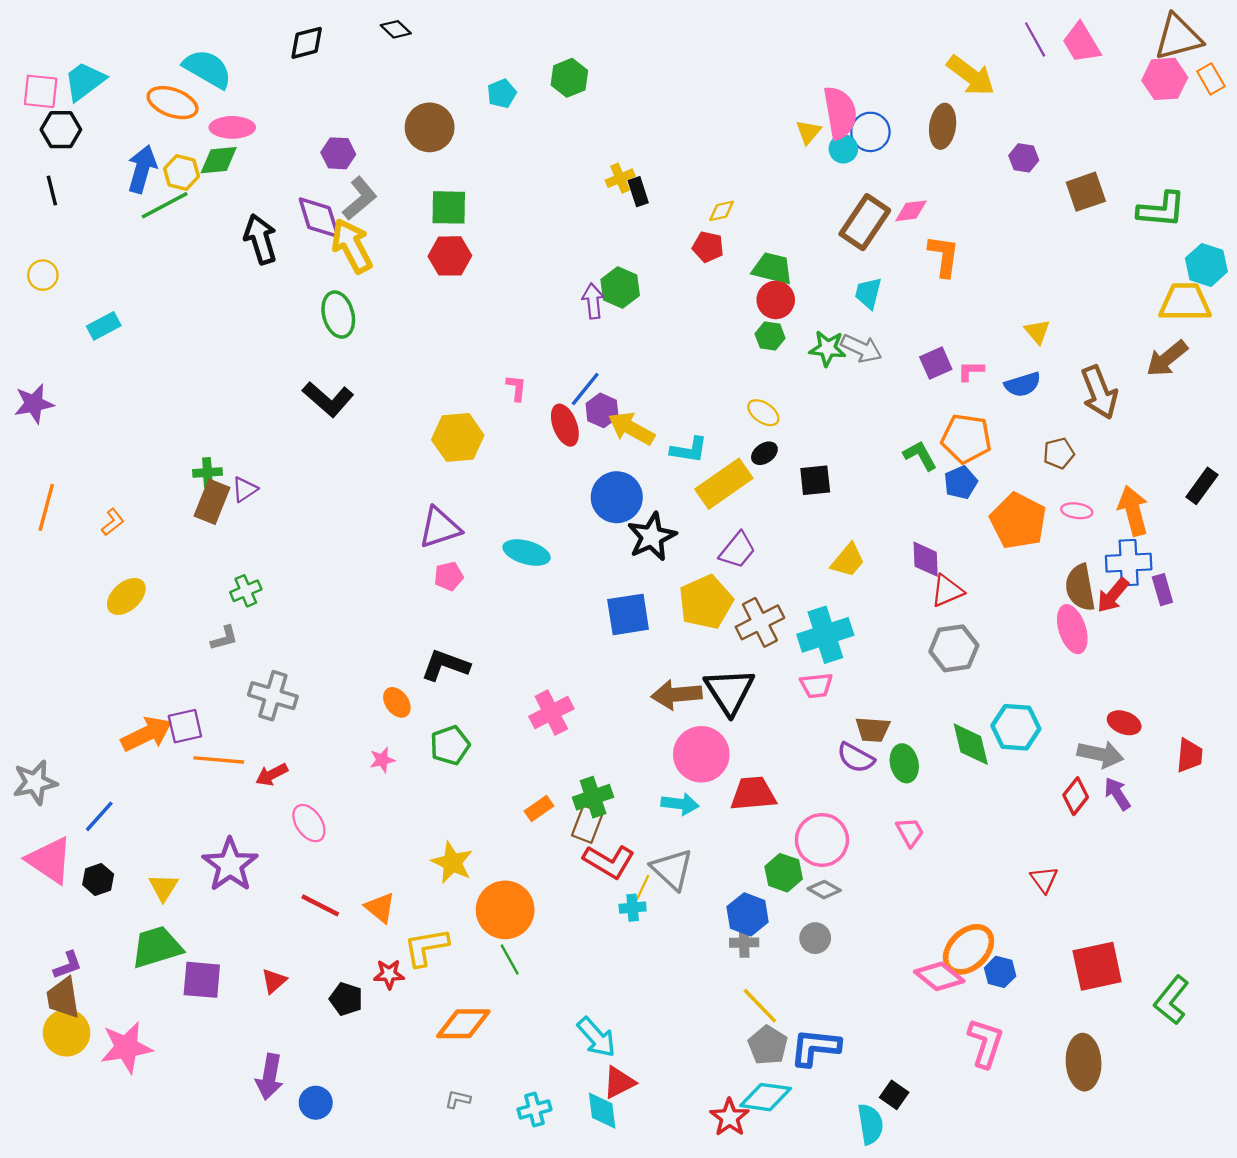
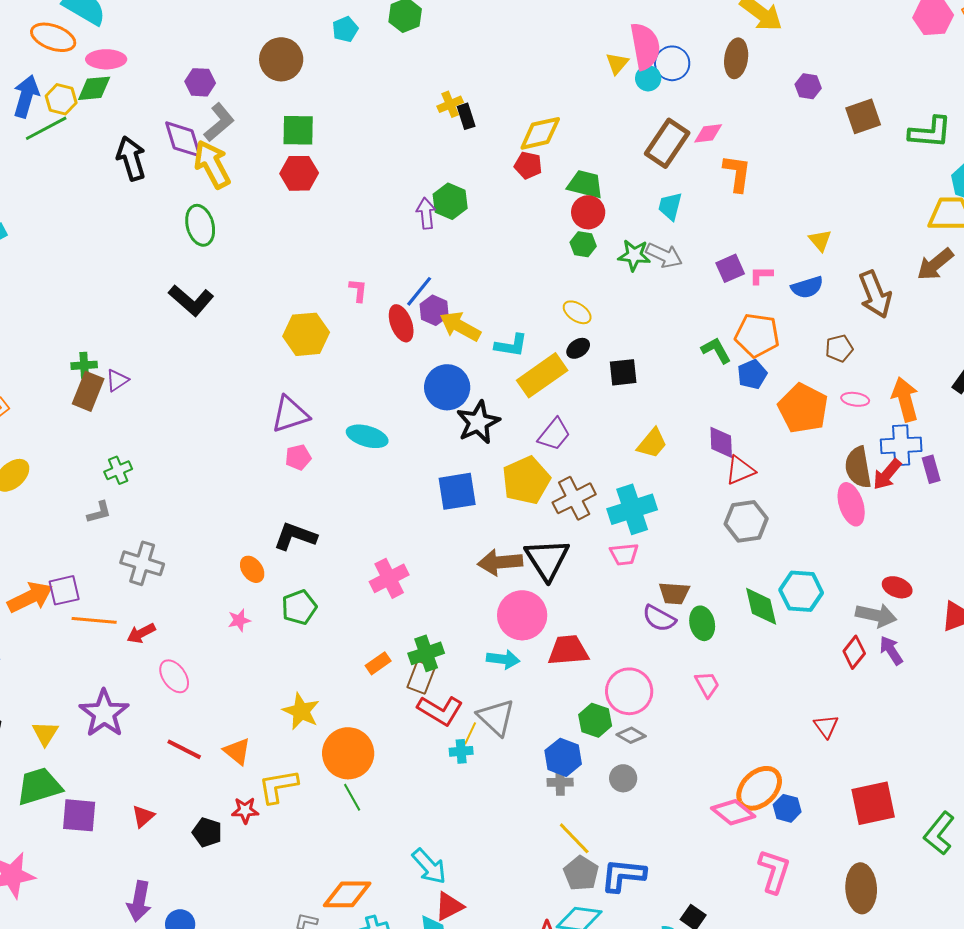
yellow diamond: (722, 211) -> (540, 133), size x1.8
orange diamond: (463, 1024) -> (347, 894), moved

